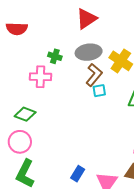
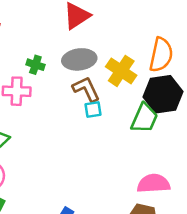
brown L-shape: (94, 75) -> (86, 89), turned -65

